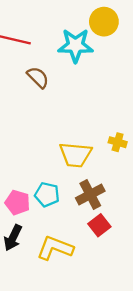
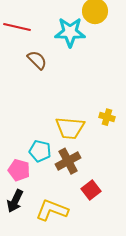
cyan pentagon: (47, 195) -> (40, 151), moved
brown cross: (90, 195) -> (68, 161), moved

